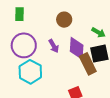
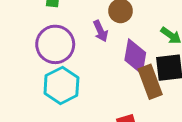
purple arrow: (54, 46) -> (100, 31), moved

